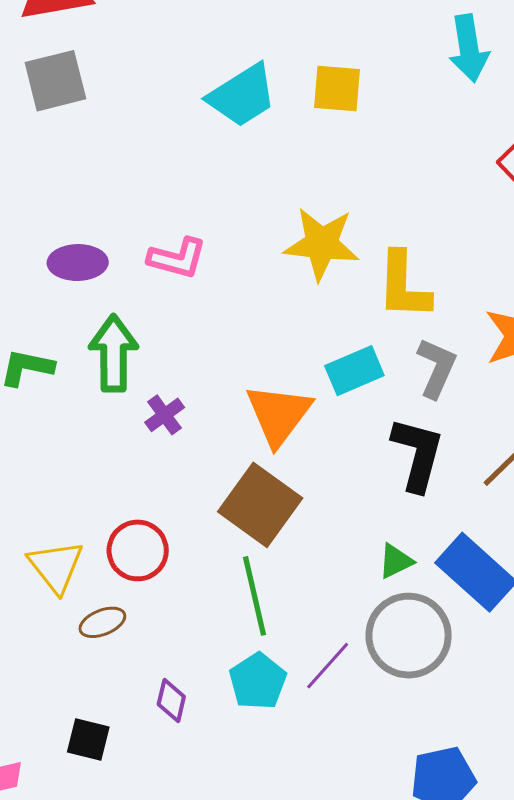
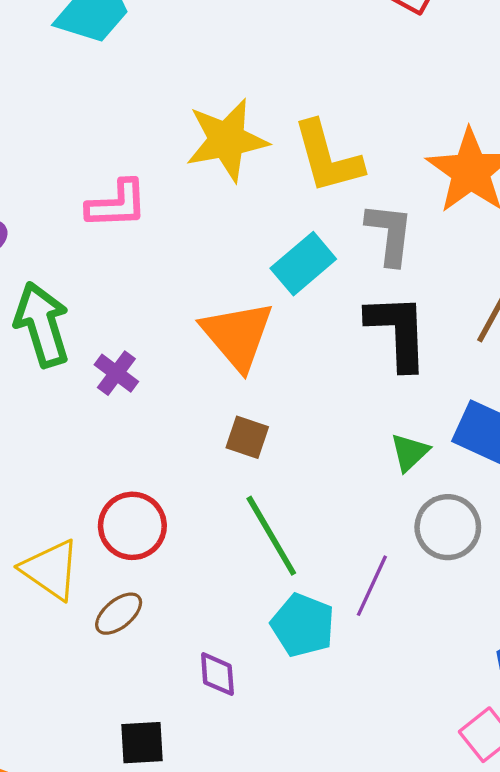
pink L-shape: (177, 258) -> (117, 204), moved
brown square: (260, 505) -> (247, 437), size x0.5
gray circle: (409, 636) -> (448, 527), size x0.7

